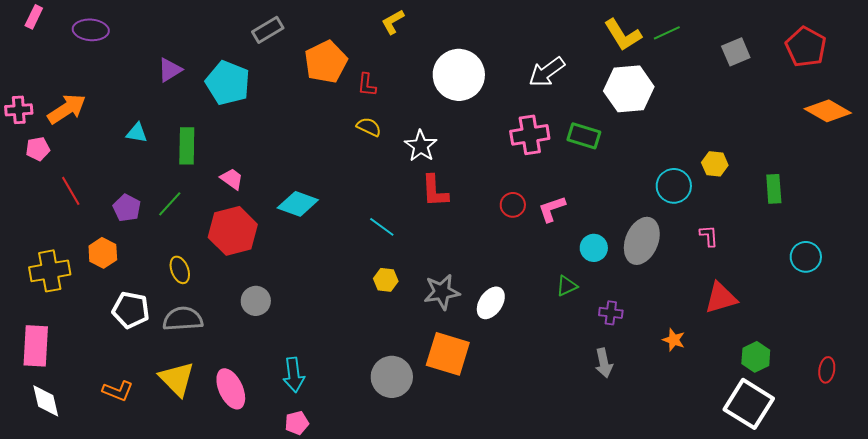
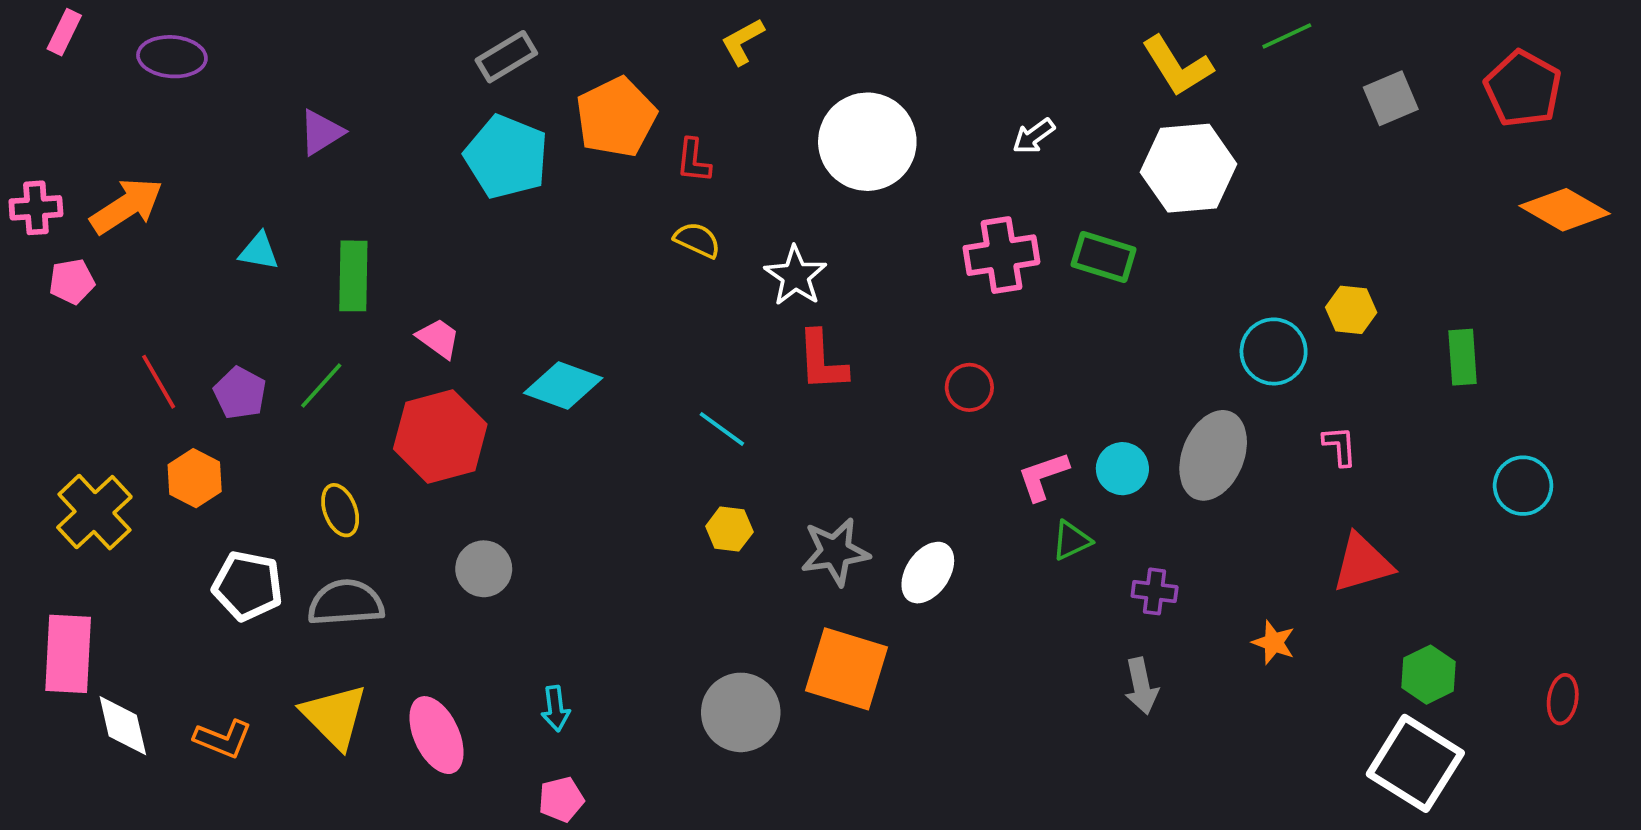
green line: (667, 33) -> (1287, 36), moved
white arrow: (547, 72) -> (1034, 136), size x0.6
cyan pentagon: (228, 83) -> (506, 157), moved
red line: (71, 191) -> (159, 382), moved
pink L-shape: (552, 209) -> (1043, 476), moved
yellow cross: (50, 271) -> (94, 512), turned -33
cyan arrow: (294, 375) -> (556, 709), size x0.7
white diamond: (46, 401) -> (123, 726), moved

